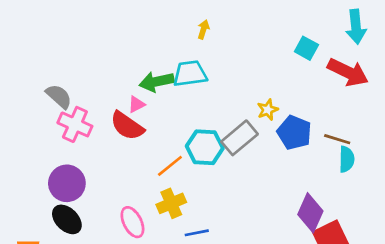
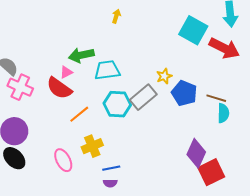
cyan square: (306, 48) -> (193, 30), size x1.6
cyan trapezoid: (190, 74) -> (107, 70), moved
orange line: (170, 166) -> (79, 114), moved

